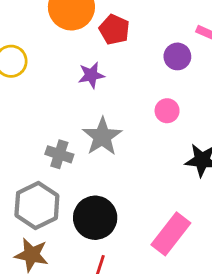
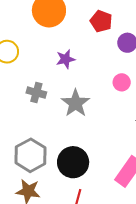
red pentagon: (114, 30) -> (101, 21), moved
gray cross: (59, 154) -> (36, 93), moved

